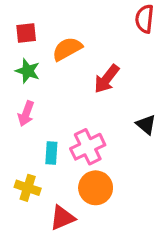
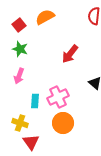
red square: (26, 33) -> (19, 25), turned -32
orange semicircle: (67, 49) -> (45, 17), moved
red triangle: (62, 218) -> (31, 142), moved, turned -42

